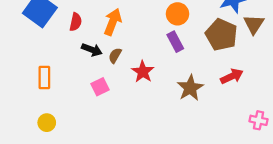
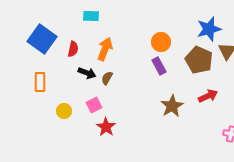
red star: (143, 72) -> (106, 127), moved
orange rectangle: (44, 77) -> (40, 82), moved
yellow circle: (47, 123) -> (64, 111), moved

